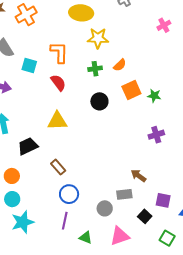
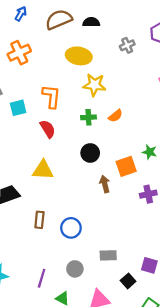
cyan square: (29, 66) -> (18, 108), turned -35
orange square: (131, 90) -> (126, 166), moved
brown rectangle: (58, 167) -> (39, 220), turned 42
brown arrow: (138, 176) -> (105, 184), moved, turned 35
blue circle: (69, 194) -> (71, 228), moved
gray circle: (105, 208) -> (75, 269), moved

